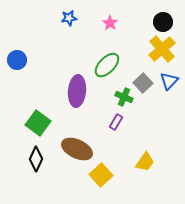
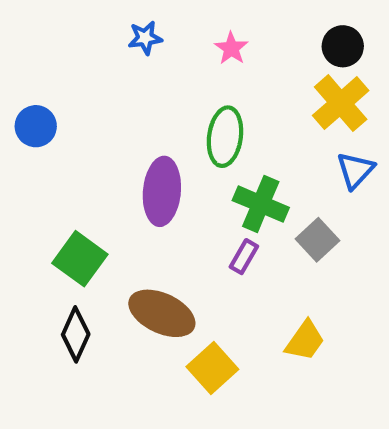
green ellipse: (107, 65) -> (225, 137), turned -36
gray square: (143, 83) -> (318, 240), moved
green cross: (124, 97) -> (261, 204), size x1.4

